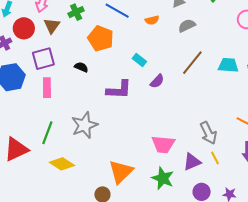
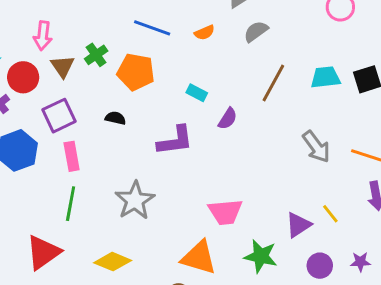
green cross: (76, 12) -> (96, 55), moved
green line: (47, 133) -> (71, 204), moved
gray arrow: (208, 133) -> (316, 147), moved
pink trapezoid: (163, 144) -> (225, 212), moved
orange triangle: (121, 172) -> (199, 258), turned -48

